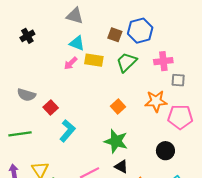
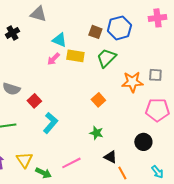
gray triangle: (75, 16) -> (38, 14), moved
pink cross: (163, 61) -> (157, 18), moved
orange star: (156, 101) -> (132, 82), moved
green star: (116, 141) -> (96, 133), size x0.6
black triangle: (121, 167) -> (110, 157), moved

